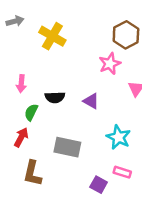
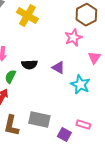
cyan star: (119, 137) -> (80, 85), moved
gray rectangle: (67, 147) -> (39, 120), moved

